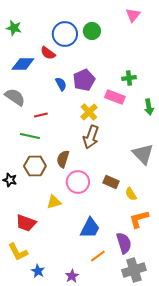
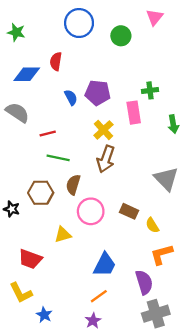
green circle: (92, 31) -> (121, 36), moved
blue circle: (65, 34) -> (79, 23), moved
red semicircle: (48, 53) -> (56, 61), turned 63
purple pentagon: (84, 80) -> (98, 93), turned 30
pink rectangle: (115, 97) -> (134, 113), turned 60
green line: (30, 136) -> (58, 158), moved
orange line: (98, 256) -> (99, 296), moved
purple star: (72, 276) -> (93, 321), moved

